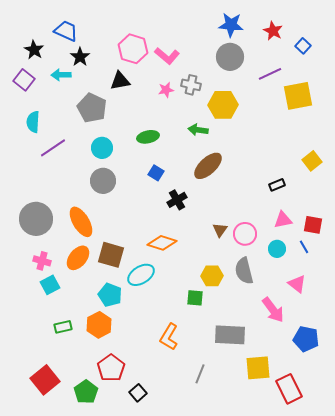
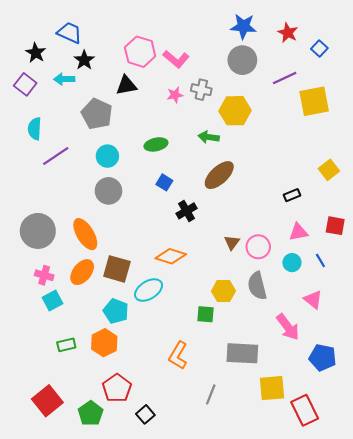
red square: (313, 225) -> (335, 226), moved

